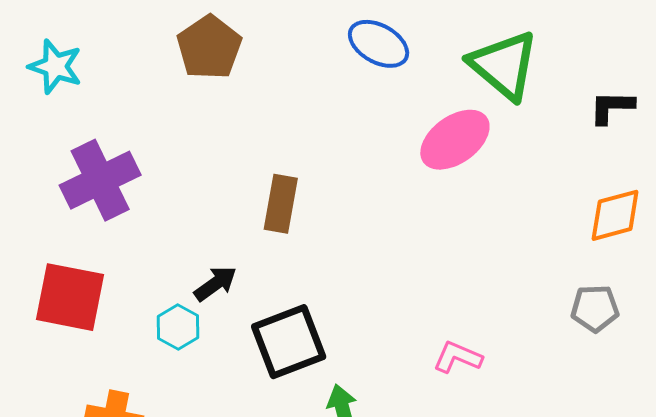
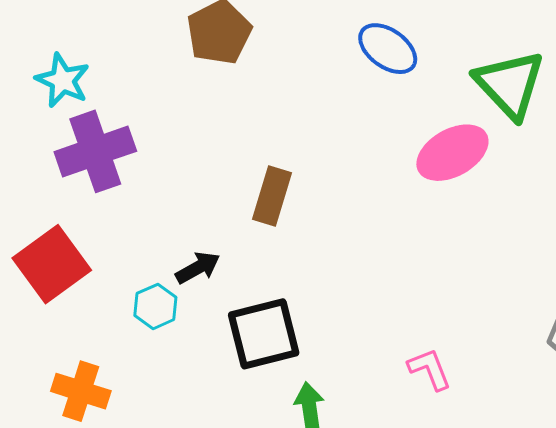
cyan star: (55, 67) -> (63, 80), moved
red square: (70, 297) -> (52, 264), turned 36
pink L-shape: (458, 357) -> (430, 369), turned 39

